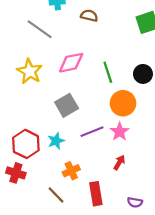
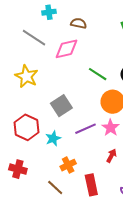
pink diamond: (71, 63) -> (67, 49), moved
green line: (108, 72) -> (98, 74), turned -36
red hexagon: (26, 144) -> (26, 127), moved

